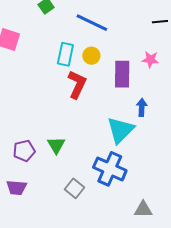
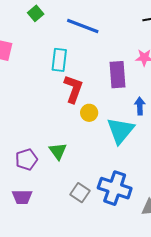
yellow circle: (91, 56) -> (89, 113), moved
blue cross: (110, 169) -> (115, 188), moved

